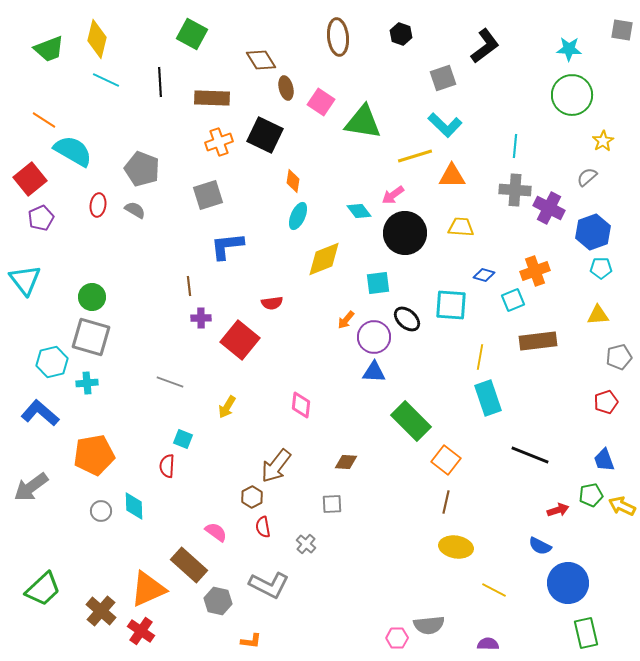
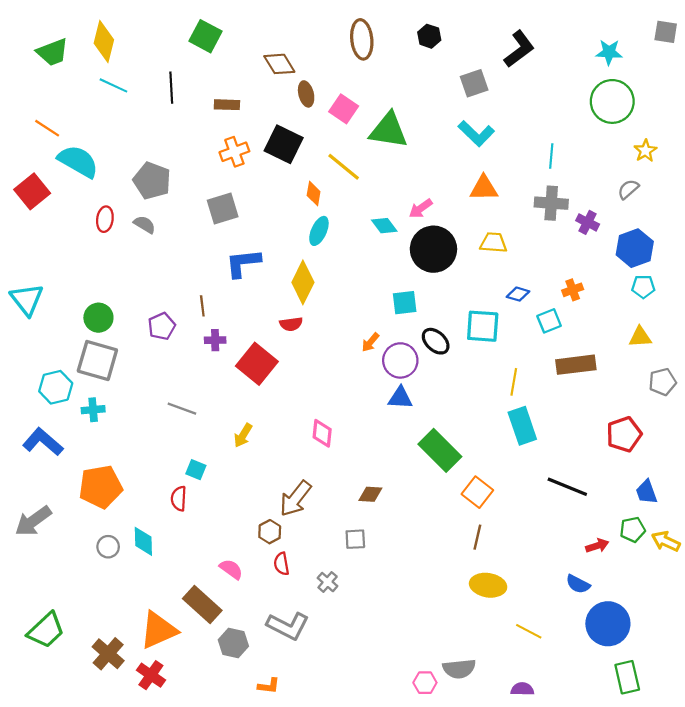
brown rectangle: (212, 98) -> (227, 105), size x0.7
yellow line: (415, 156) -> (344, 167), moved, turned 56
purple cross: (549, 208) -> (588, 222), size x0.7
purple pentagon: (41, 218) -> (162, 326), moved
yellow diamond: (324, 259) -> (303, 282), moved, turned -42
orange cross: (535, 271) -> (573, 290), size x0.7
red pentagon: (606, 402) -> (624, 434), moved, size x1.4

